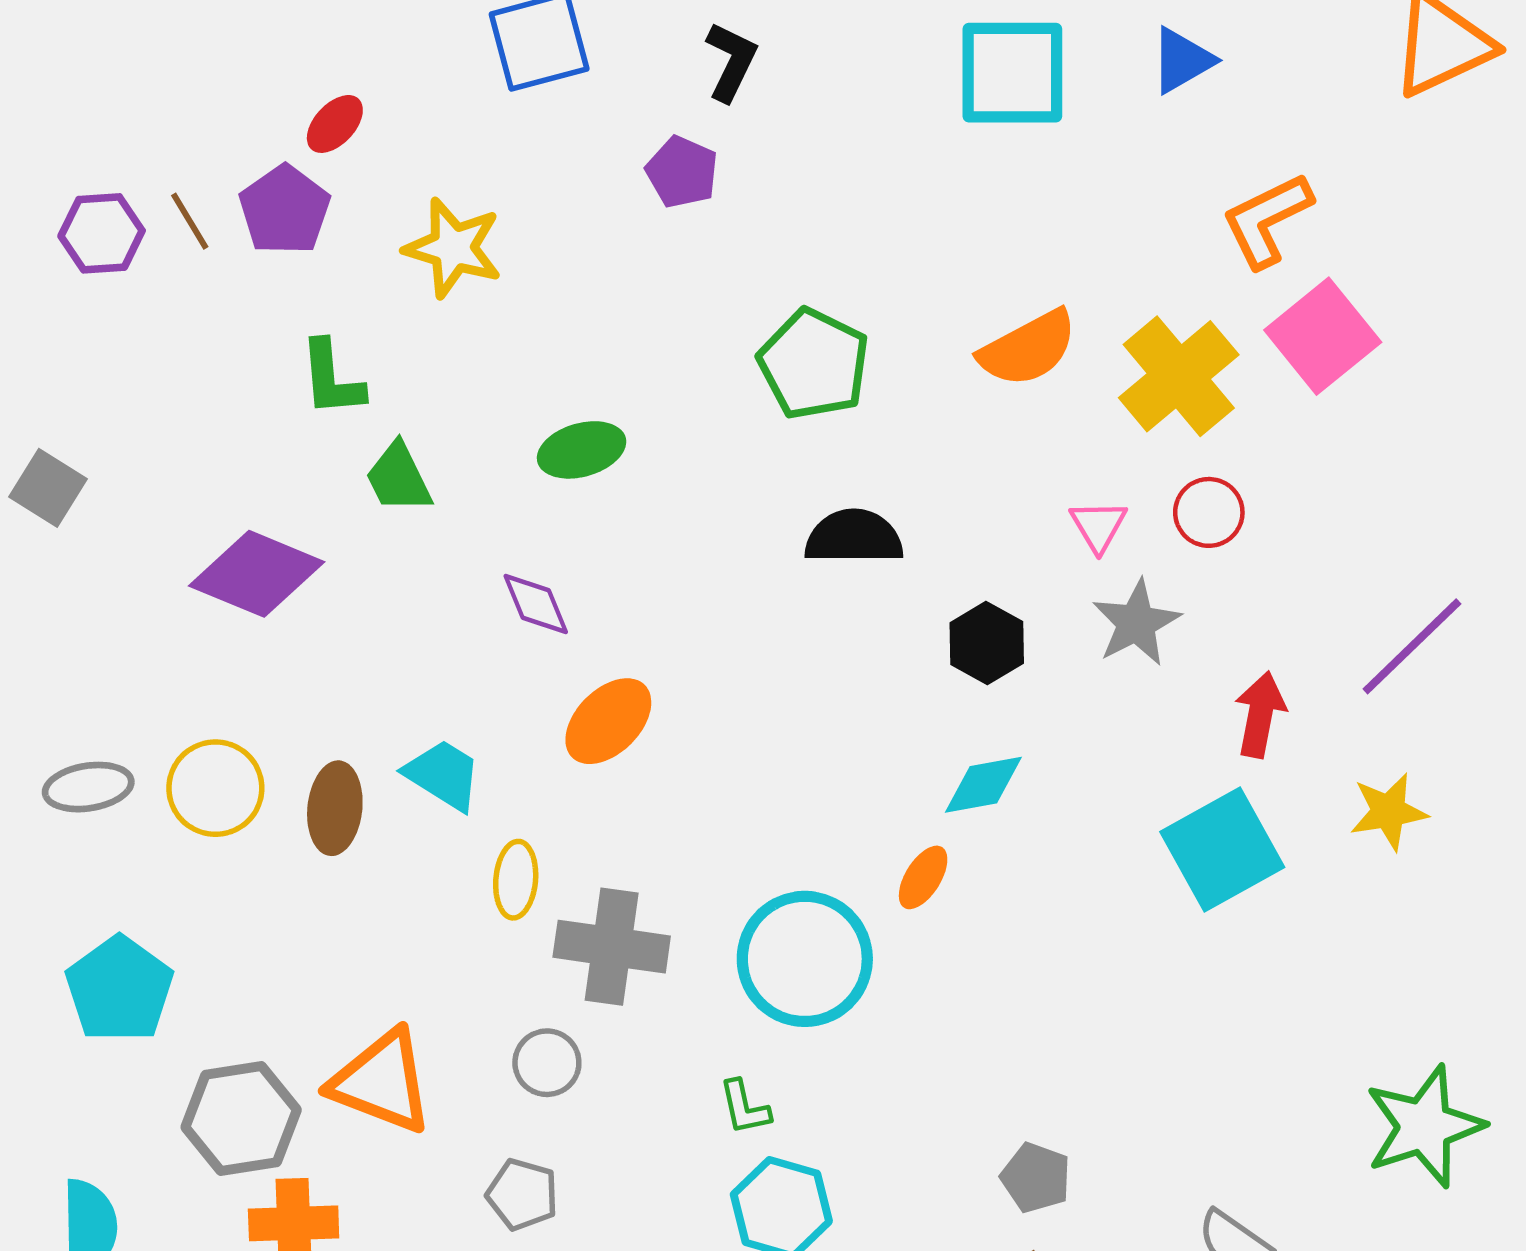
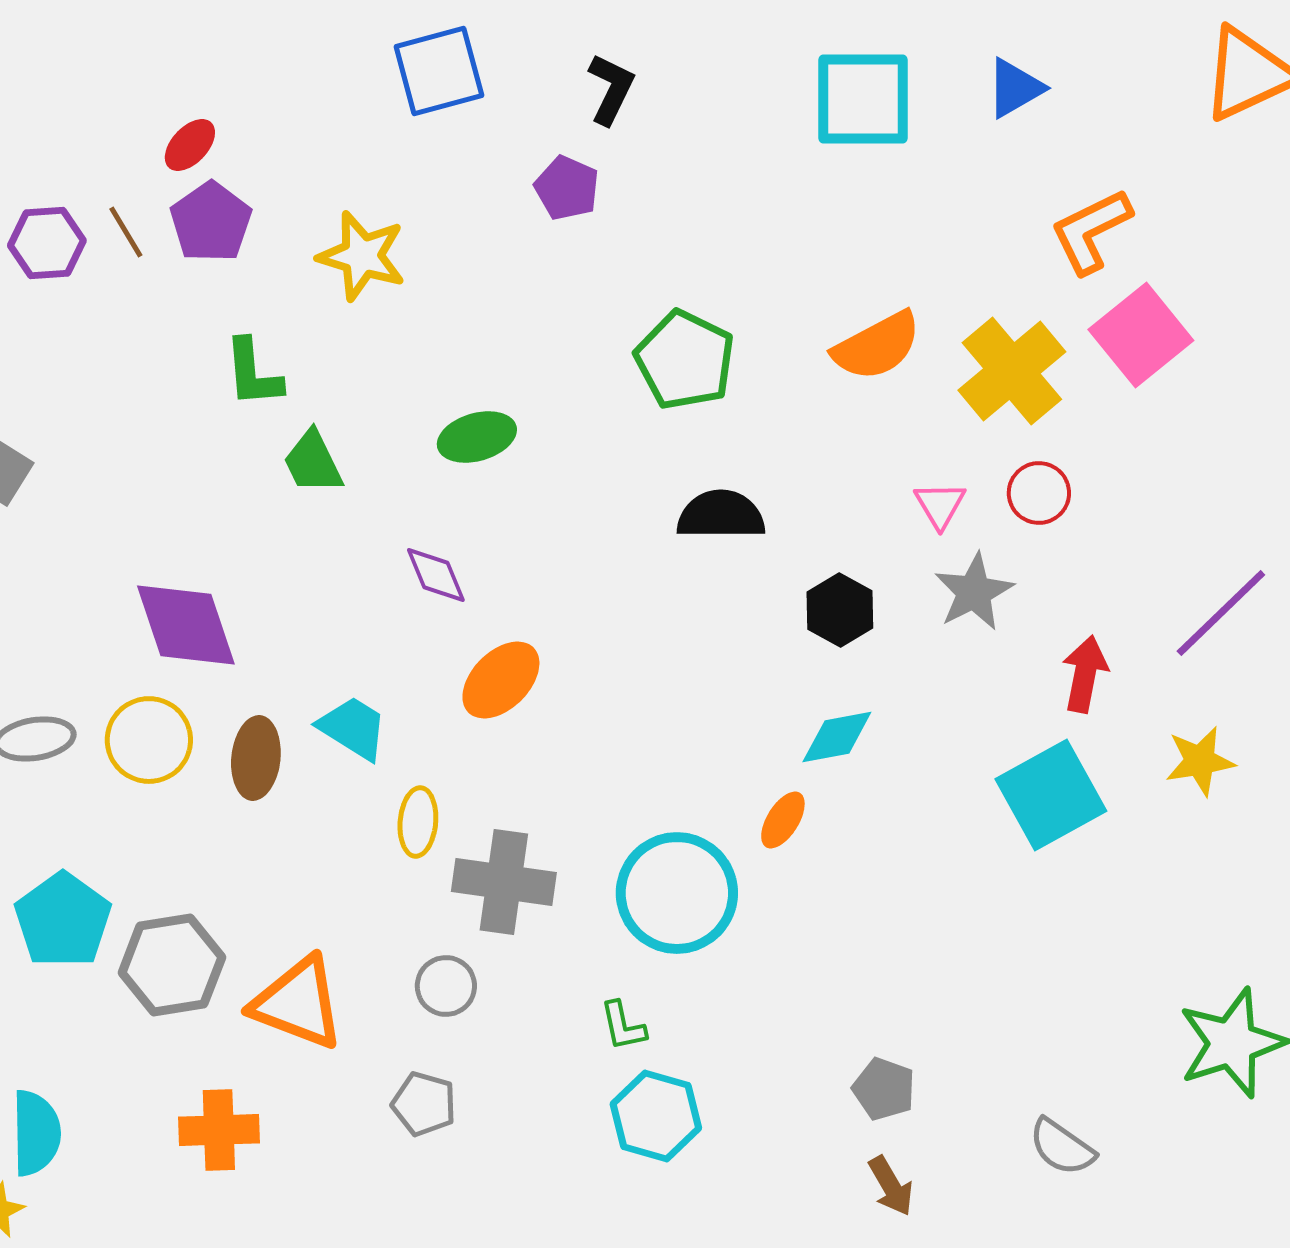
red ellipse: (335, 124) -> (190, 145), moved
purple diamond: (257, 574) -> (186, 625), moved, turned 49
gray hexagon: (241, 1119) -> (172, 965), moved

